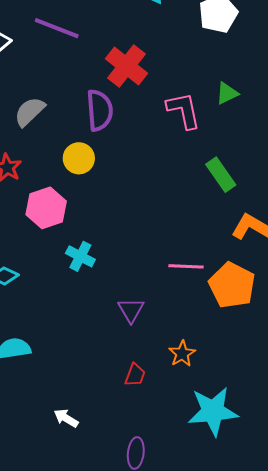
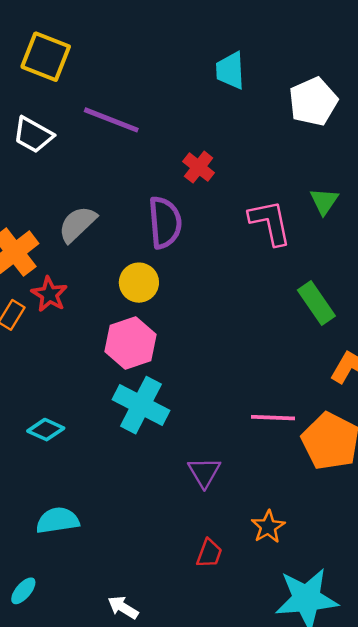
red cross: (127, 66) -> (199, 167), size x0.6
green triangle: (227, 93) -> (324, 201), turned -30
pink hexagon: (46, 208) -> (131, 343), moved
cyan cross: (80, 256) -> (141, 405), size x1.5

